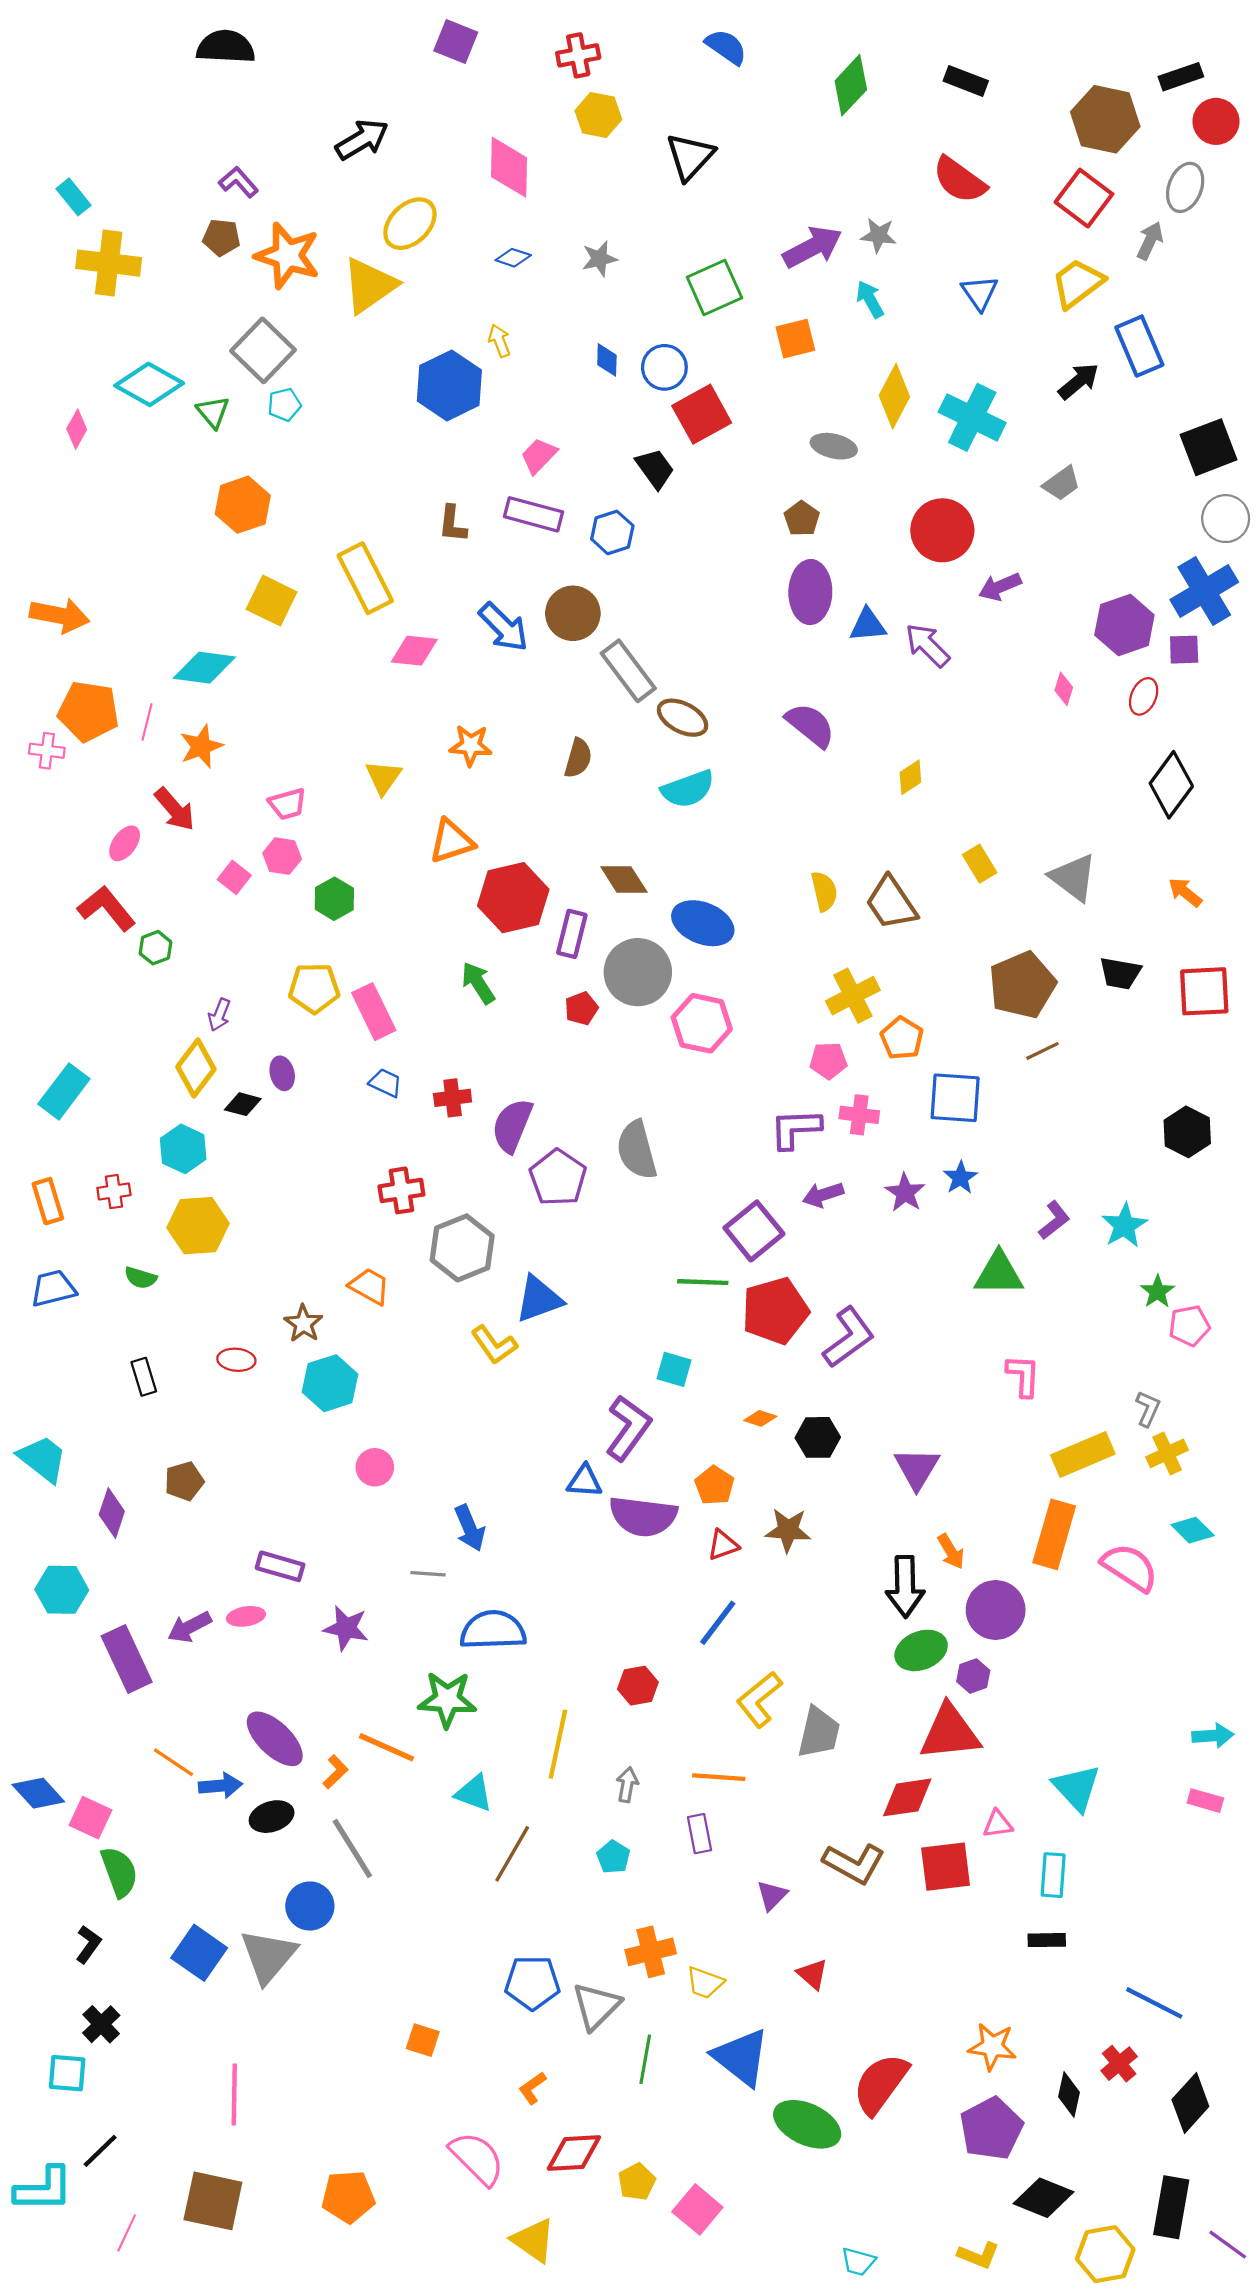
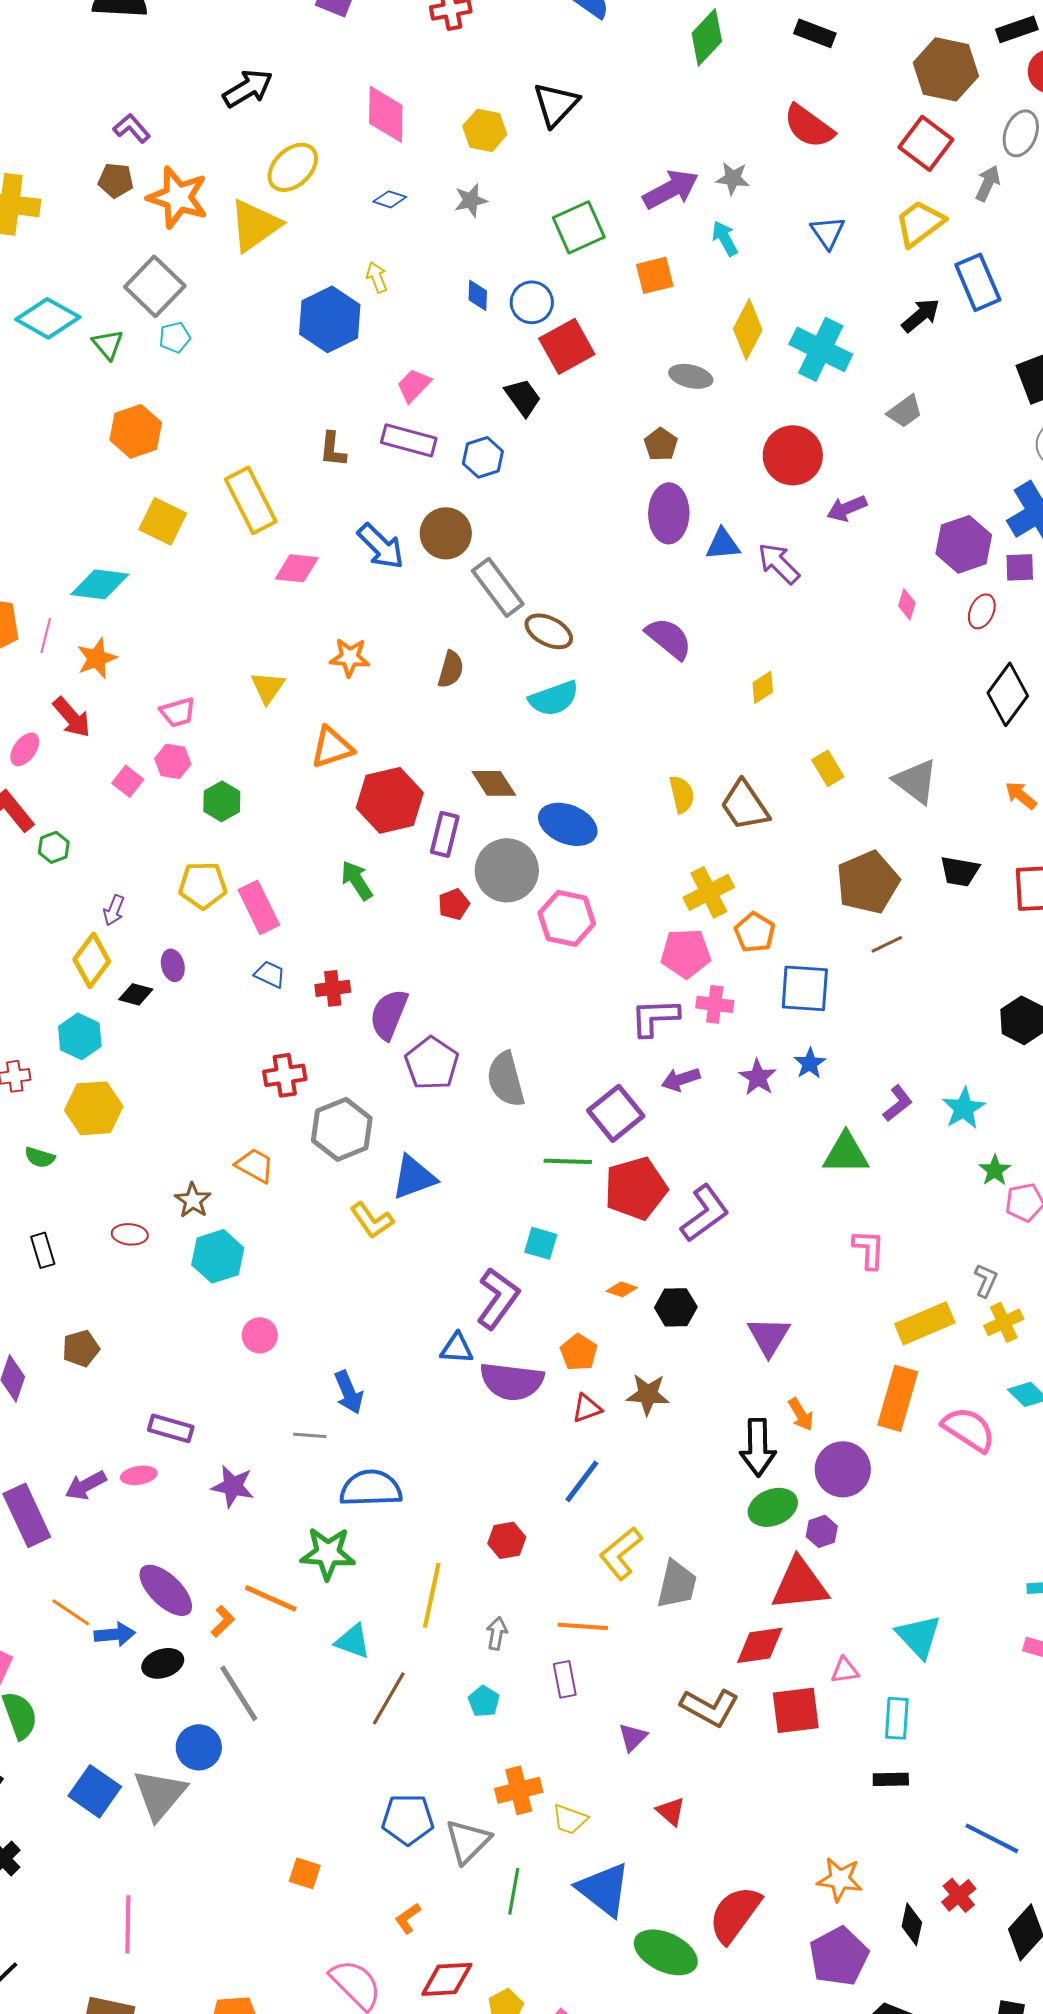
yellow hexagon: (598, 115) -> (485, 130), moved
pink pentagon: (828, 1061) -> (686, 953), size x1.4
gray semicircle: (637, 1150) -> (506, 1079), moved

